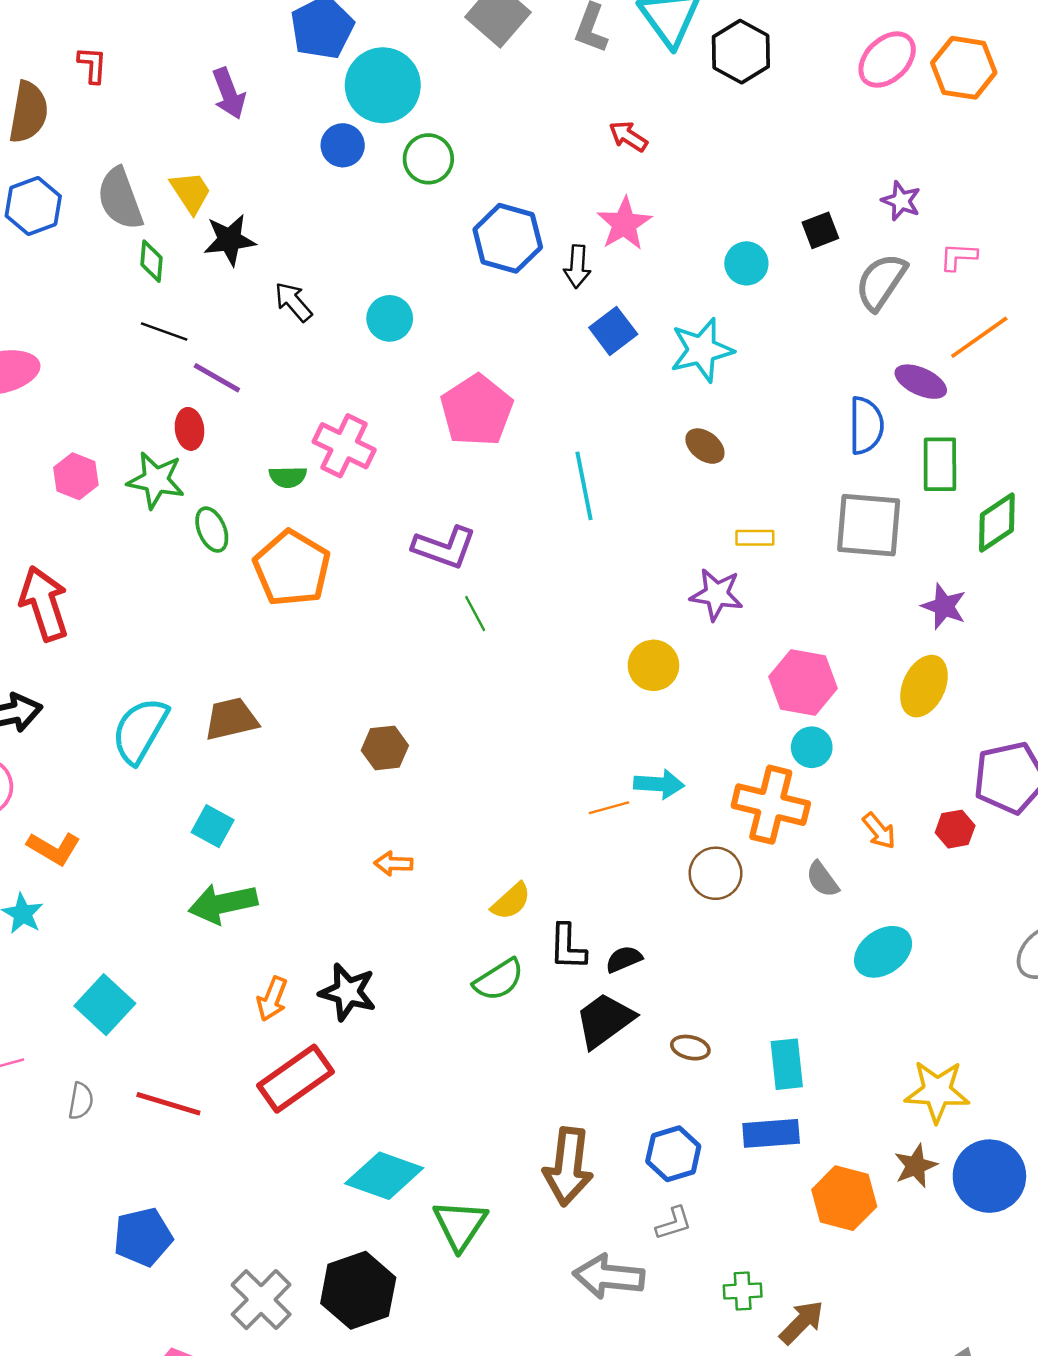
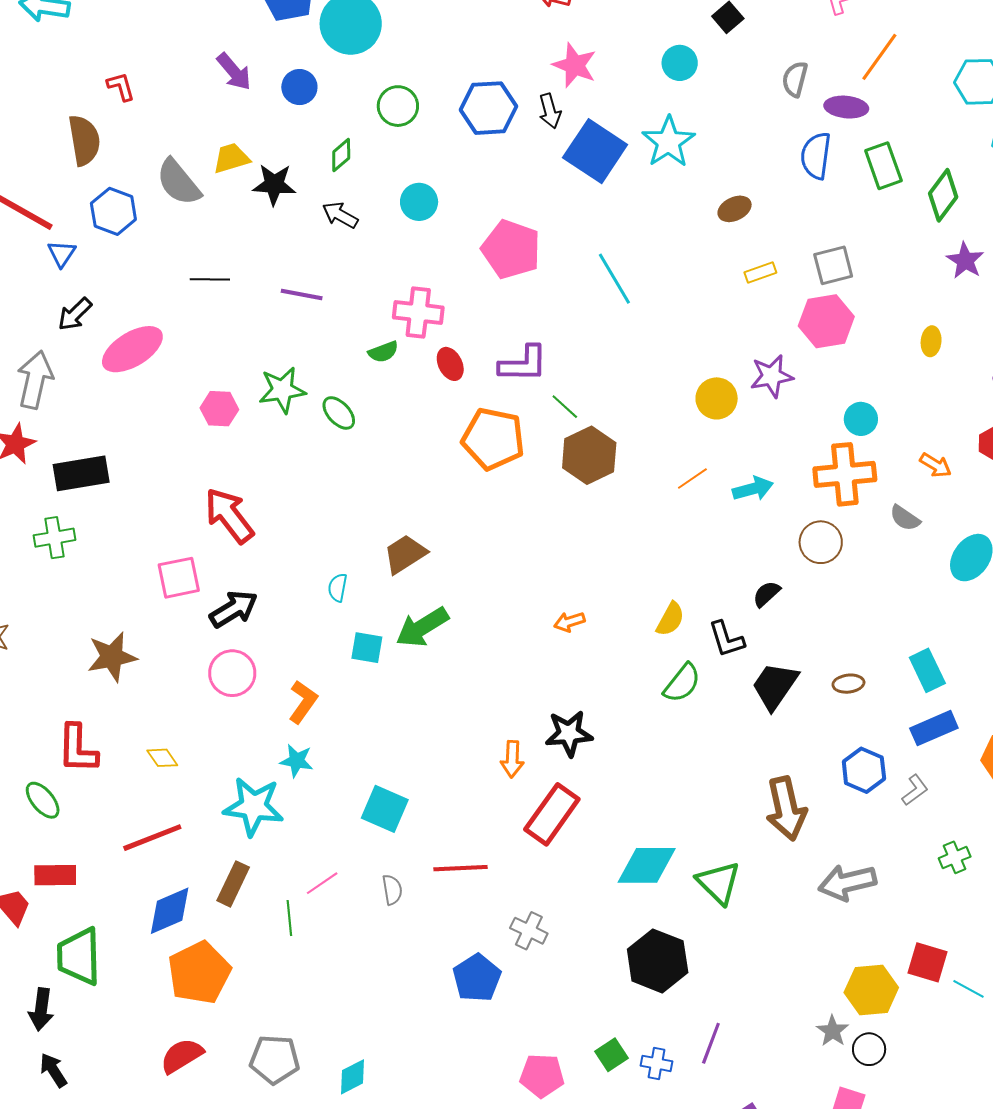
blue circle: (343, 145) -> (299, 87), moved
green circle: (428, 159) -> (398, 106), moved
yellow trapezoid: (191, 192) -> (231, 158), turned -54
black star: (230, 240) -> (274, 185), turned 30
green diamond: (151, 261) -> (341, 155), moved, turned 64
gray semicircle: (881, 282) -> (795, 79), moved, size x0.7
blue square: (613, 331) -> (595, 151), size x1.6
black line: (164, 332) -> (210, 279), moved
blue semicircle: (866, 425) -> (816, 156), turned -153
red ellipse: (189, 429) -> (450, 364), moved
brown ellipse: (705, 446) -> (735, 209), moved, turned -44
gray square: (869, 525) -> (833, 265), moved, size x0.7
orange pentagon: (292, 568) -> (493, 439), moved
purple star: (717, 594) -> (772, 376), moved
purple star: (944, 606) -> (965, 261), moved, turned 30
pink hexagon: (803, 683) -> (826, 321), moved
yellow ellipse: (924, 686) -> (931, 341), size x0.6
cyan semicircle: (140, 730) -> (338, 588), size x0.5
brown hexagon: (385, 748) -> (589, 455), moved, size x1.5
orange line: (609, 808) -> (692, 479), moved
cyan square: (213, 826) -> (367, 648), moved
orange L-shape: (54, 848) -> (303, 702), turned -66
green arrow: (223, 904) -> (422, 627), moved
black semicircle: (624, 959) -> (766, 594), moved
gray L-shape: (674, 1223) -> (915, 790), moved
gray cross: (261, 1300) -> (529, 931), moved, size x0.7

